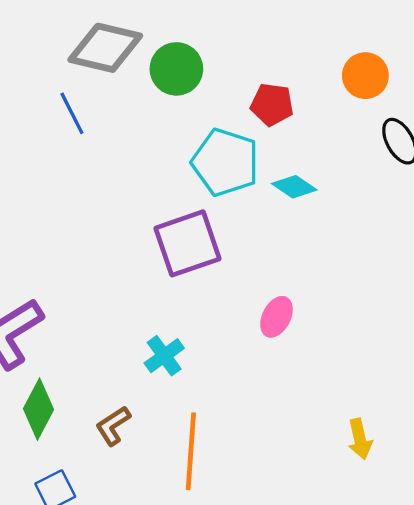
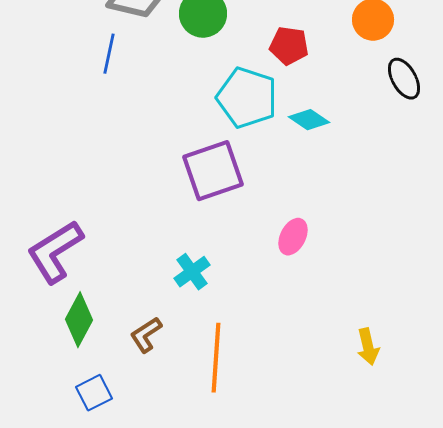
blue line: (72, 113) -> (109, 54), turned 39

